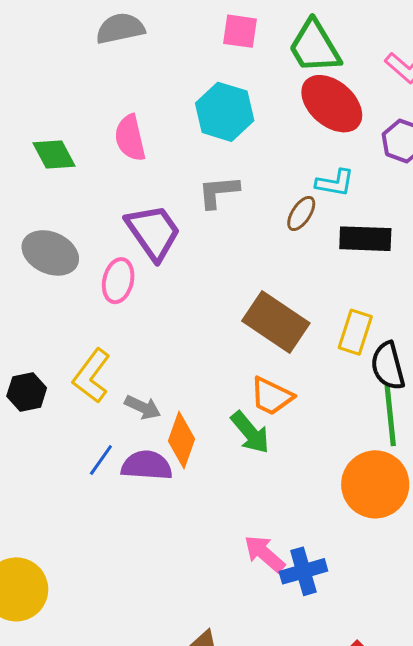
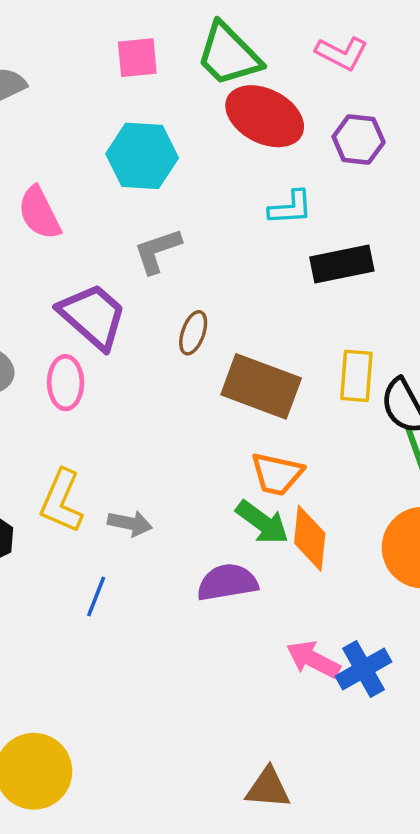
brown ellipse: (301, 213) -> (193, 333), moved
orange diamond: (182, 440) -> (310, 538), moved
purple semicircle: (147, 465) -> (227, 582), moved

